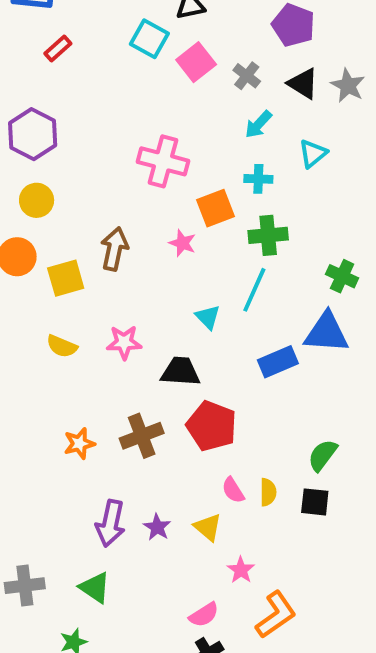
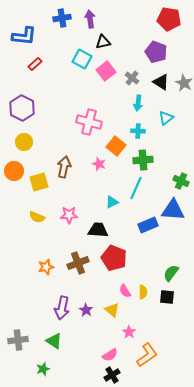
cyan arrow: (258, 124) -> (138, 103), turned -35
orange square: (216, 208) -> (116, 146), turned -30
cyan triangle: (208, 317) -> (112, 202), turned 48

